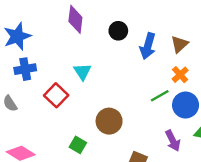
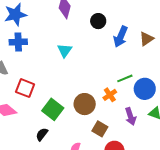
orange cross: (180, 75) -> (110, 95), moved
red square: (56, 95) -> (25, 88), moved, turned -30
brown circle: (109, 121) -> (85, 104), moved
green square: (78, 145) -> (53, 109), size x1.5

